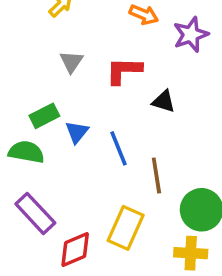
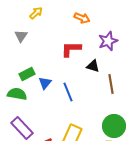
purple star: (191, 35) -> (108, 41), moved
gray triangle: (71, 62) -> (21, 36), moved
brown line: (156, 175) -> (111, 84), moved

